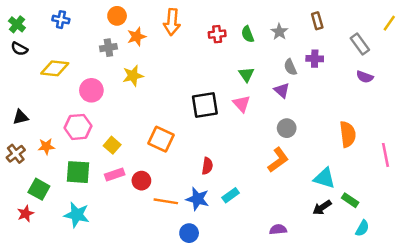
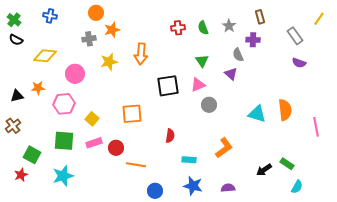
orange arrow: (172, 22) -> (141, 54), moved
purple cross: (315, 59) -> (253, 40), moved
pink triangle: (242, 104) -> (198, 85), turned 49
gray circle: (287, 128) -> (209, 105), moved
orange square: (161, 139) -> (132, 114), turned -30
orange star: (46, 146) -> (38, 88), moved
orange L-shape: (278, 160) -> (224, 148), moved
cyan triangle: (324, 178) -> (257, 114), moved
cyan rectangle: (231, 195) -> (189, 160), turned 40
blue star: (198, 199) -> (193, 186), moved
cyan star: (77, 215) -> (63, 176), turned -30

